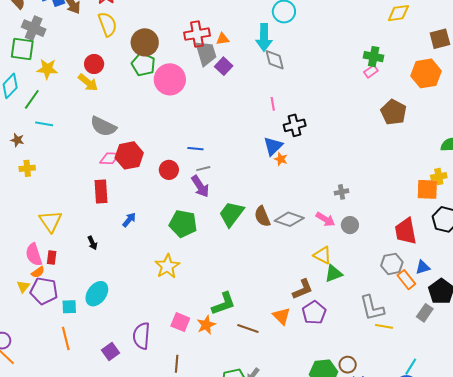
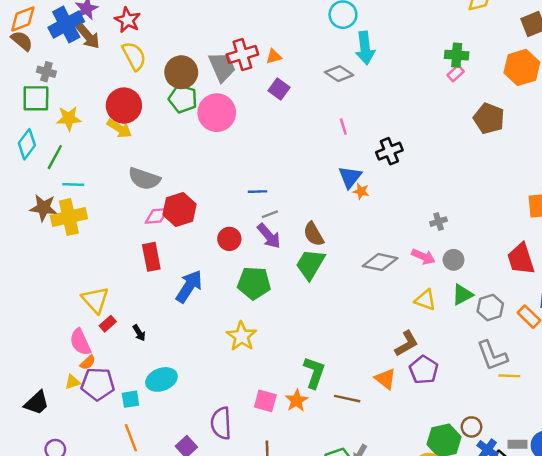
gray cross: (34, 28) -> (46, 72), size x0.7
cyan arrow: (264, 37) -> (365, 48), moved
gray trapezoid: (206, 53) -> (222, 67), moved
gray diamond: (275, 60) -> (339, 74), turned -35
red circle: (94, 64) -> (124, 106), size x1.5
black cross: (295, 125) -> (389, 151), moved
brown star: (17, 140) -> (43, 208), size x1.6
yellow cross: (27, 168) -> (69, 217), moved, size x1.8
red circle: (169, 170) -> (229, 239), moved
brown semicircle: (262, 216) -> (314, 234), moved
blue arrow: (129, 220) -> (189, 286), size x1.8
black arrow: (92, 243) -> (139, 333), moved
red rectangle: (52, 257) -> (108, 324), moved, turned 48
gray hexagon: (392, 264) -> (490, 307), moved
green triangle: (334, 274) -> (462, 295), moved
yellow triangle: (23, 287) -> (72, 382), turned 40
cyan ellipse: (97, 294) -> (161, 379), turned 40
green L-shape: (224, 304) -> (314, 373), turned -44

